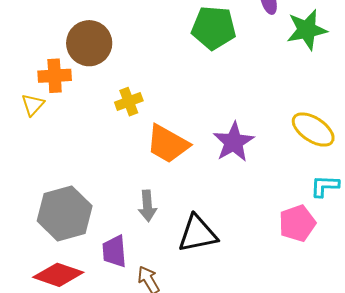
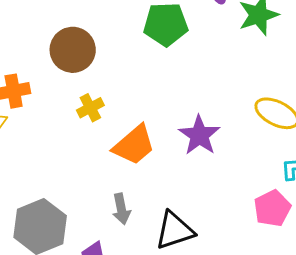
brown circle: (89, 43) -> (73, 50), moved
orange trapezoid: (168, 144) -> (134, 145), turned -63

